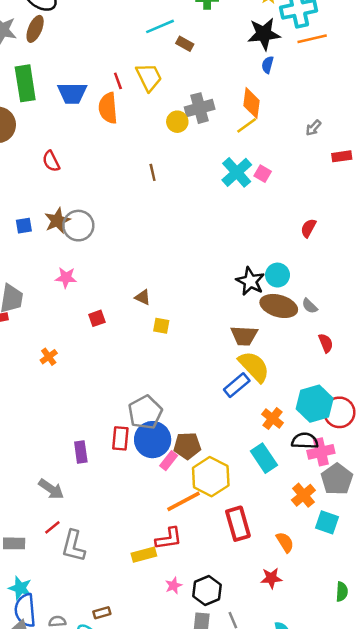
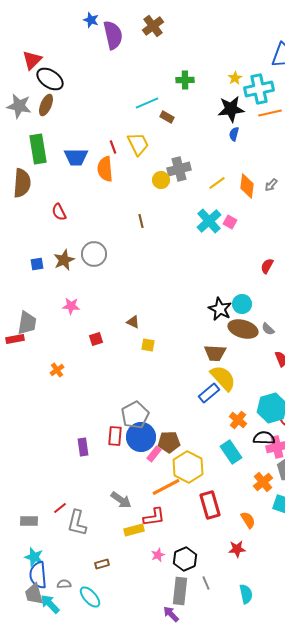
orange diamond: (252, 103) -> (247, 186), moved
gray circle: (78, 226) -> (94, 254), moved
gray arrow: (51, 489) -> (121, 500), moved
brown rectangle: (102, 613) -> (102, 564), moved

